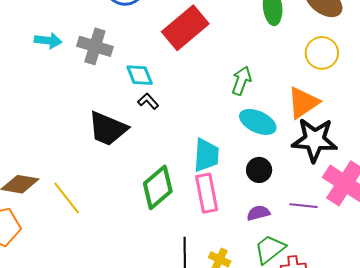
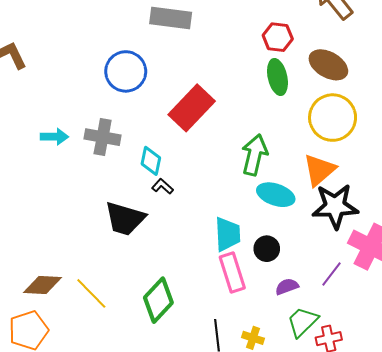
yellow circle: (322, 53) -> (333, 118), size x1.4
cyan diamond: (140, 75) -> (151, 161), turned 40
green arrow: (241, 81) -> (254, 155), size x1.4
black circle: (259, 170) -> (267, 249), moved
green diamond: (158, 187) -> (158, 300), moved
purple line: (303, 206) -> (332, 274), turned -52

